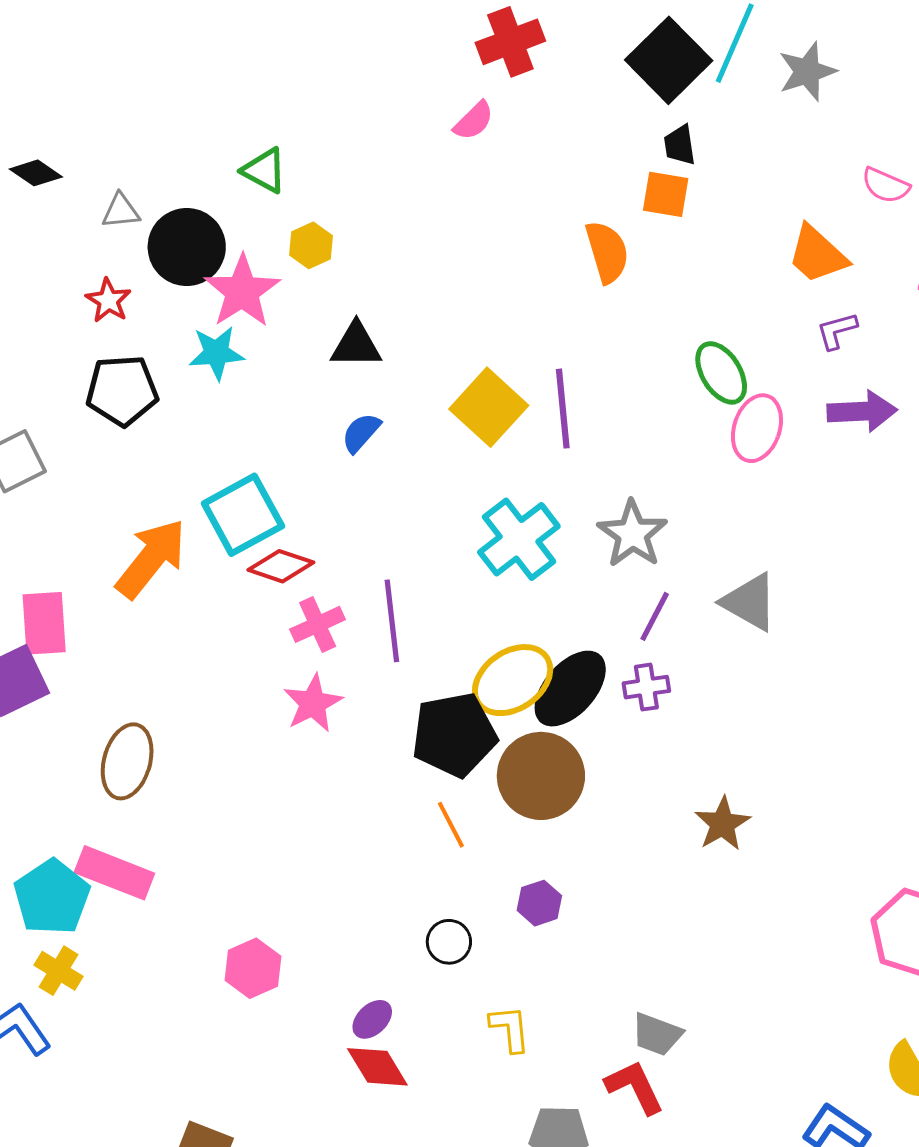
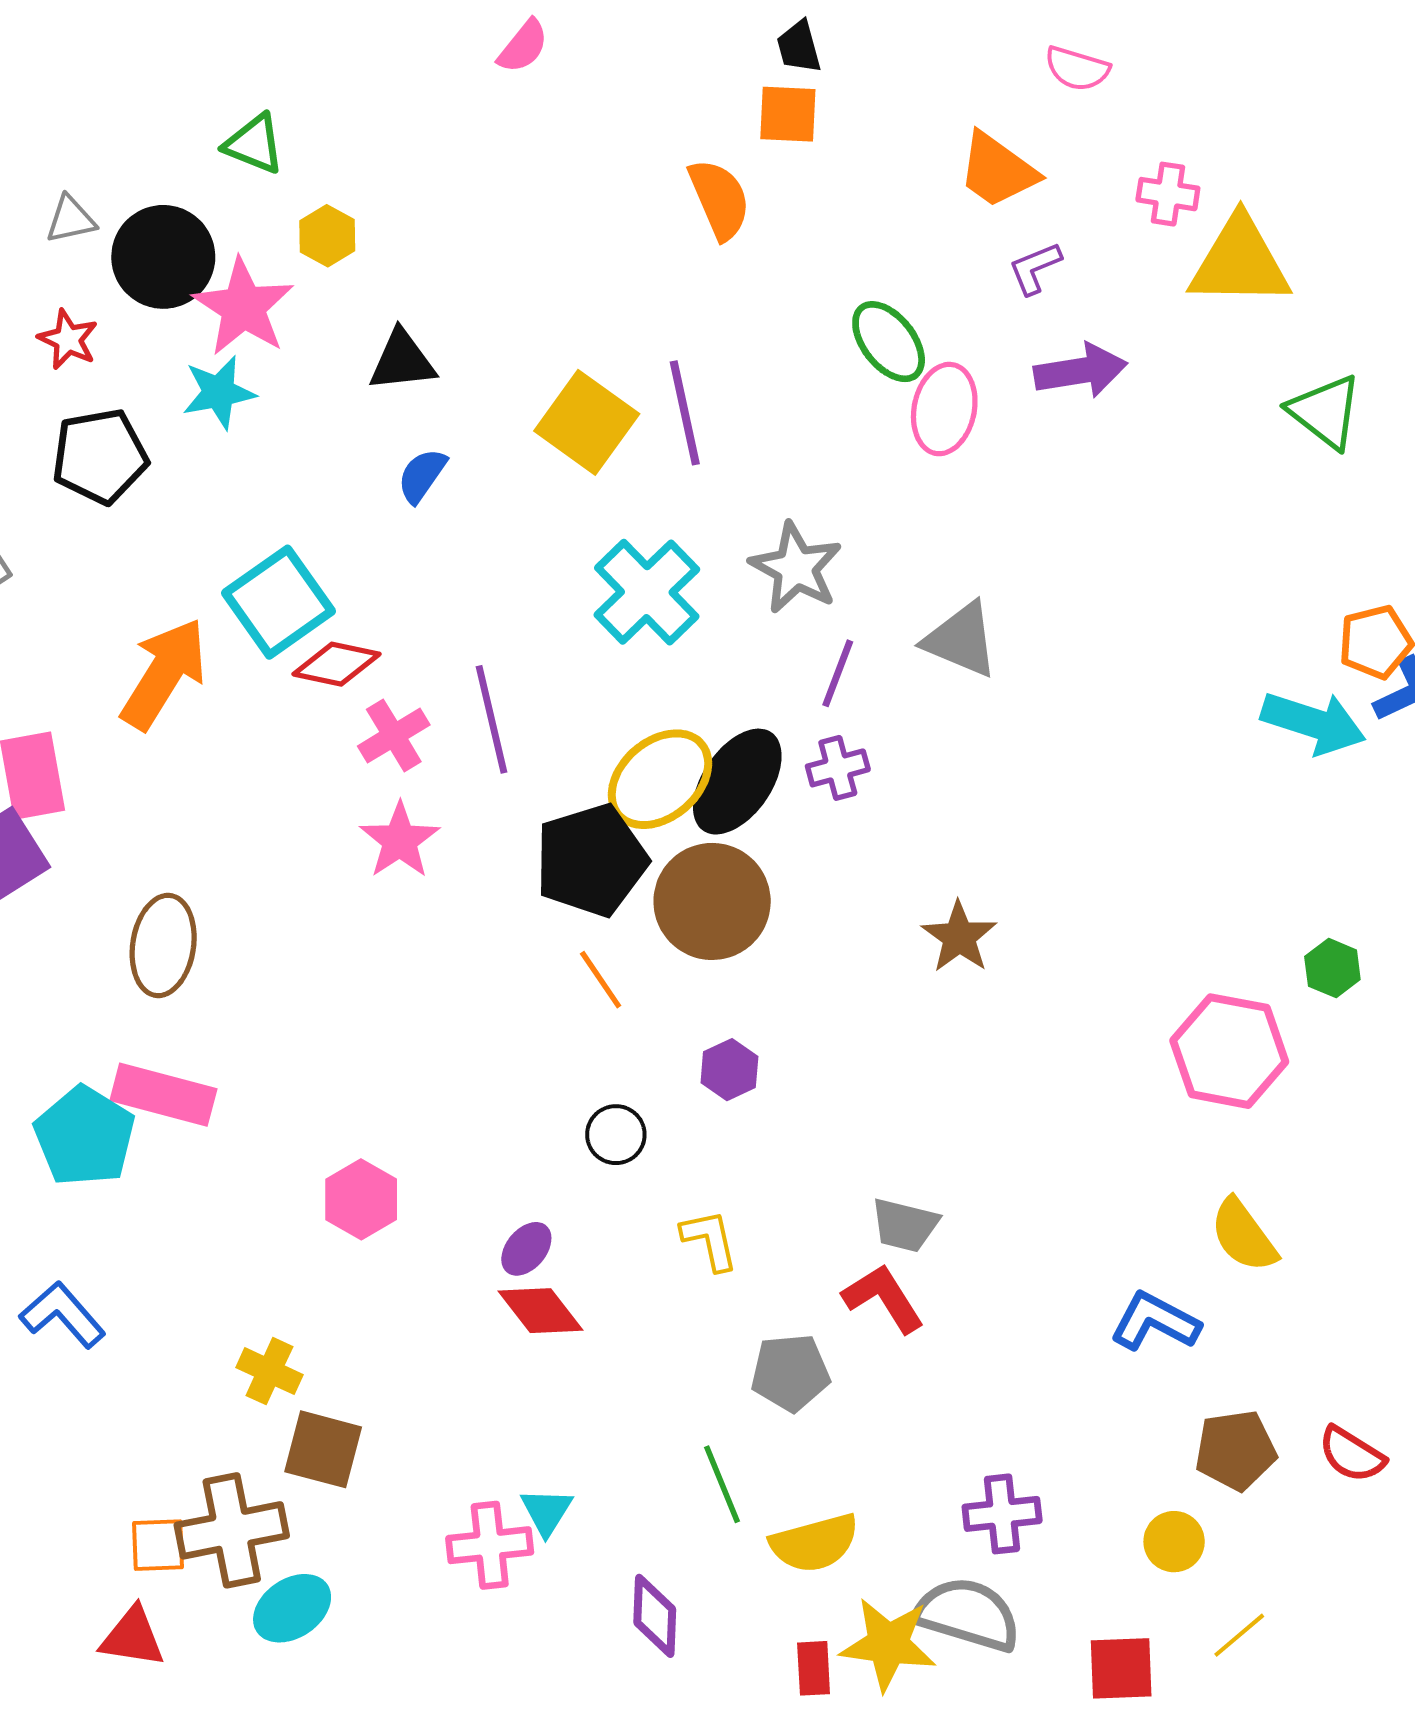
yellow cross: (59, 971) -> (269, 1371), moved

